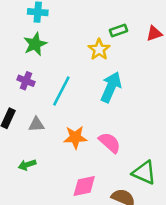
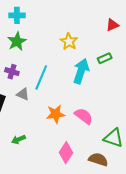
green rectangle: (118, 31) -> (105, 58), moved
gray triangle: (36, 124) -> (23, 94), moved, turned 32
pink diamond: (84, 186) -> (66, 153), turned -40

